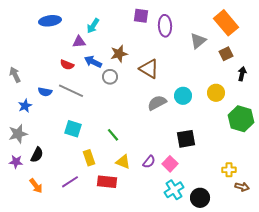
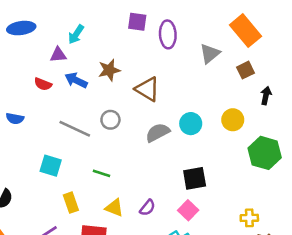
gray circle: (110, 77) -> (110, 120), moved
gray line: (71, 91) -> (75, 129), moved
green line: (113, 135) -> (102, 173), turned -32
pink square: (170, 164) -> (188, 210), moved

